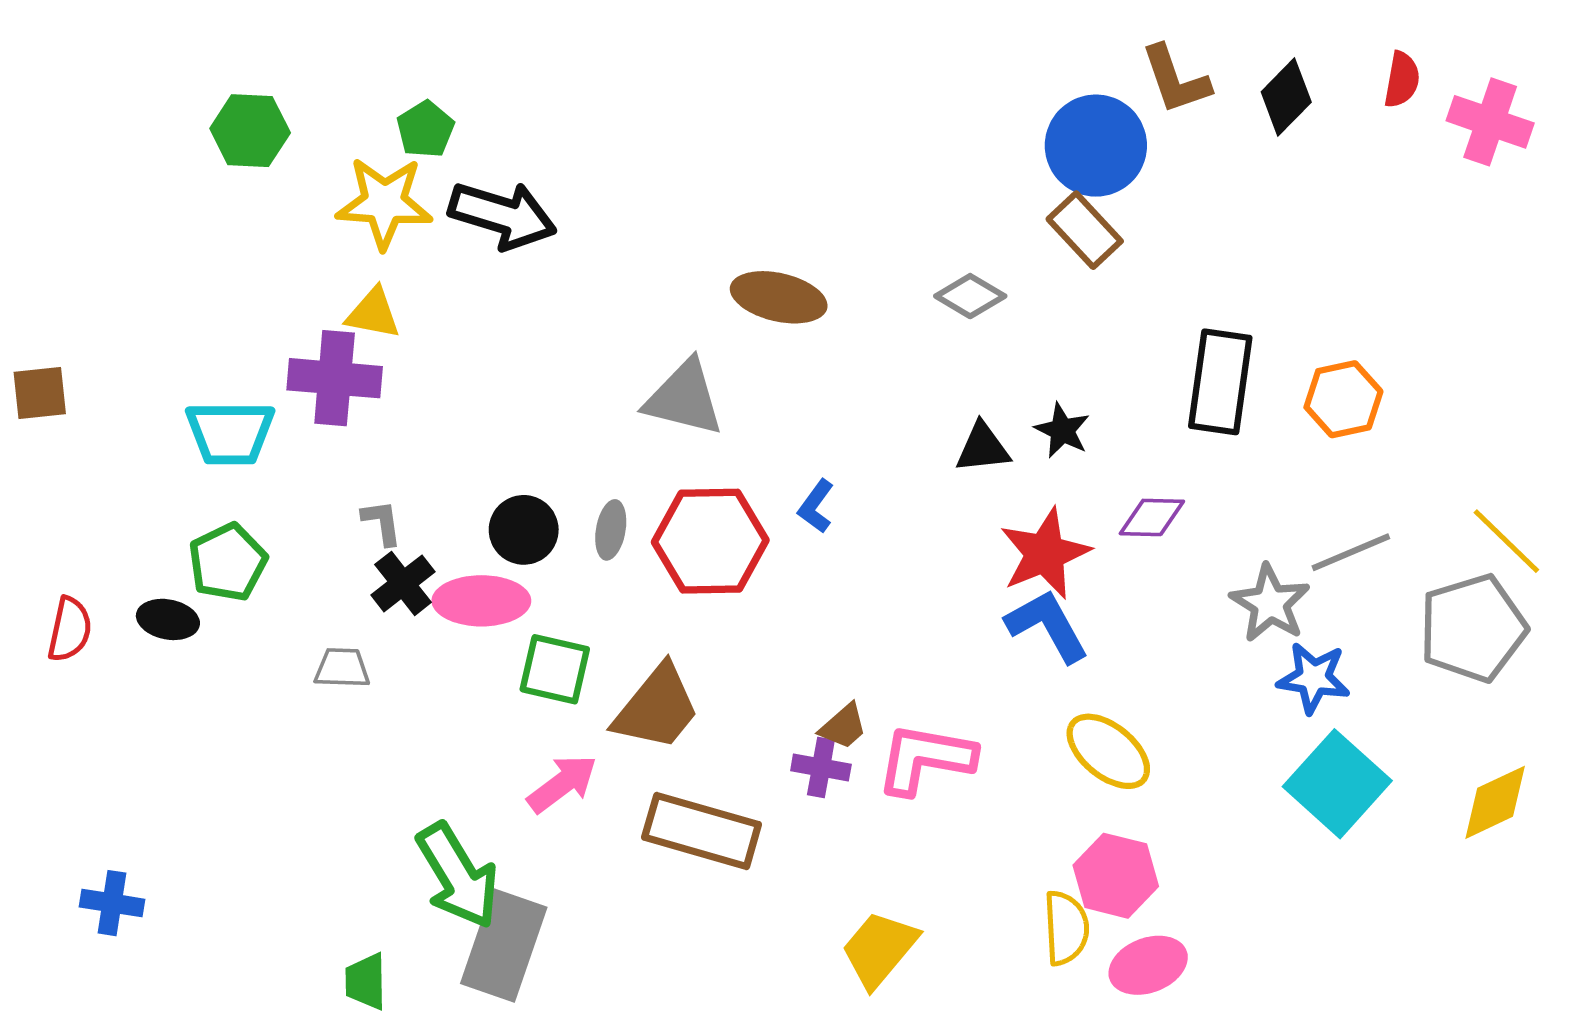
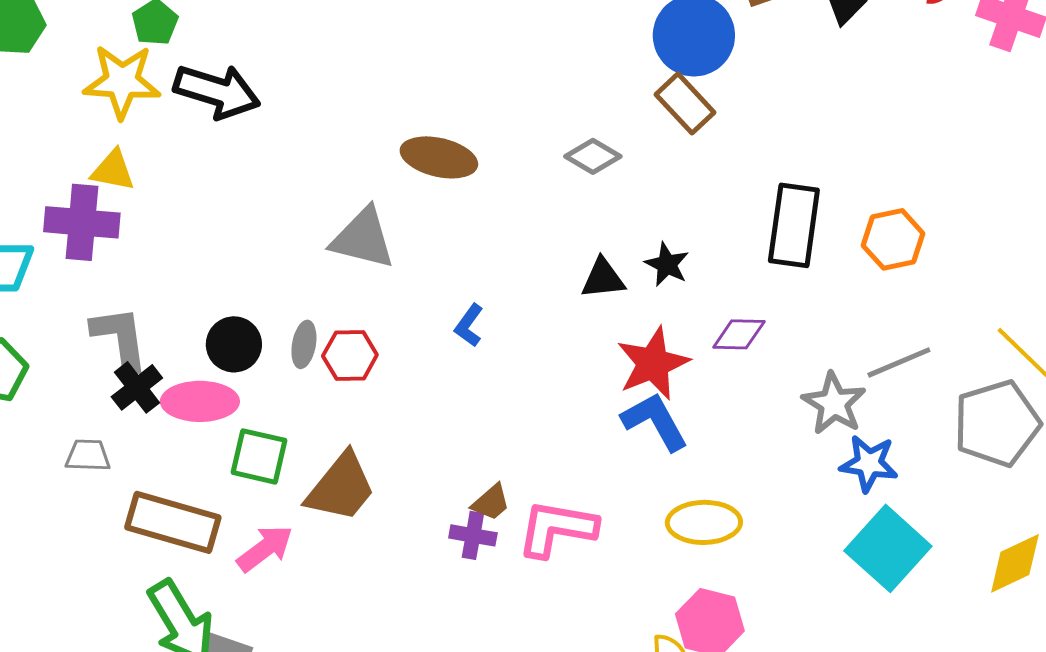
gray L-shape: (382, 522) -> (120, 338), size x1.8
red hexagon: (710, 541) -> (350, 355), moved, size x0.6
yellow ellipse: (1108, 751) -> (704, 522), turned -40
brown rectangle: (702, 831) -> (173, 522), moved

